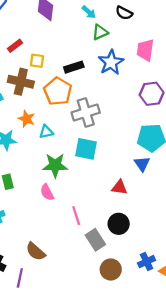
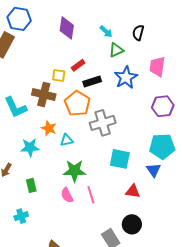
black semicircle: (124, 13) -> (138, 33), turned 77
red rectangle: (15, 46) -> (78, 65), moved
cyan square: (86, 149) -> (120, 159), moved
pink line: (76, 216) -> (91, 195), moved

